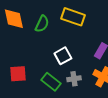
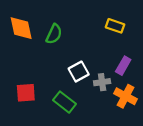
yellow rectangle: (73, 17) -> (115, 26), moved, size x0.7
gray cross: (74, 79) -> (102, 82), moved

